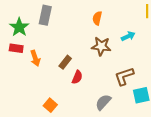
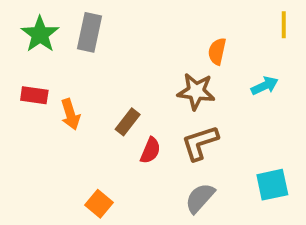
orange semicircle: (97, 18) -> (217, 51), moved
green star: (19, 27) -> (40, 34), moved
cyan arrow: (128, 36) -> (265, 86), moved
brown L-shape: (124, 76) -> (200, 143), moved

